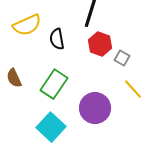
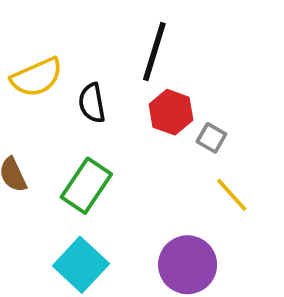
purple circle: (95, 108) -> (188, 265), moved

